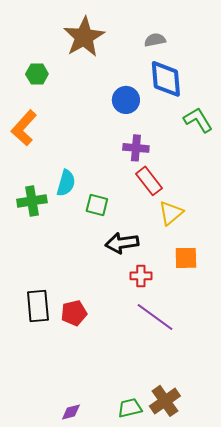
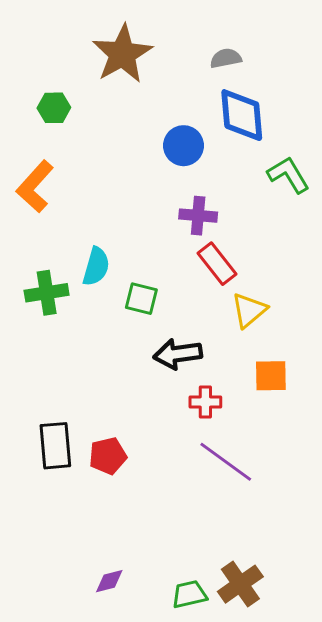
purple diamond: (71, 412) -> (109, 581), moved

